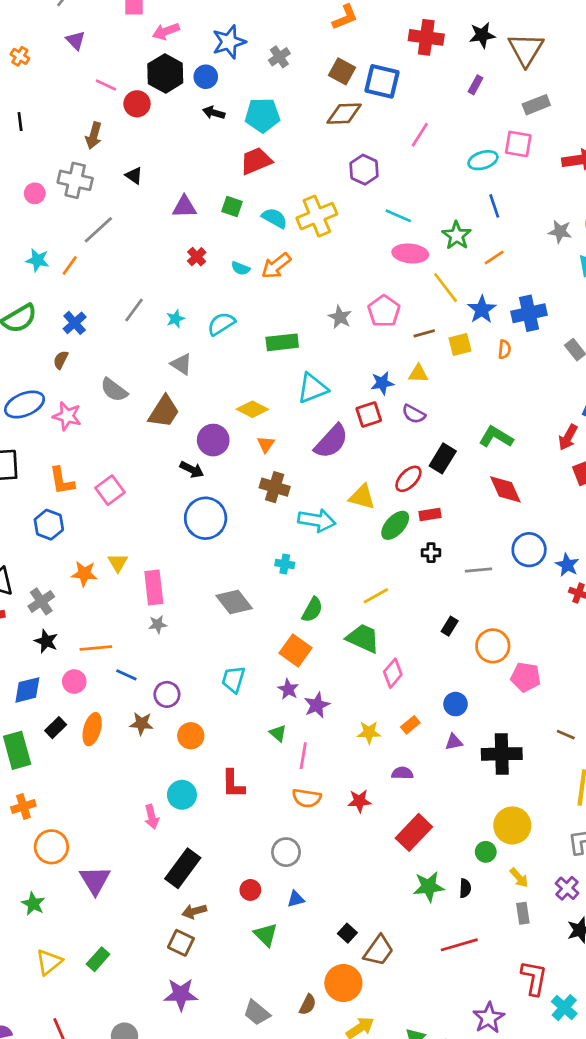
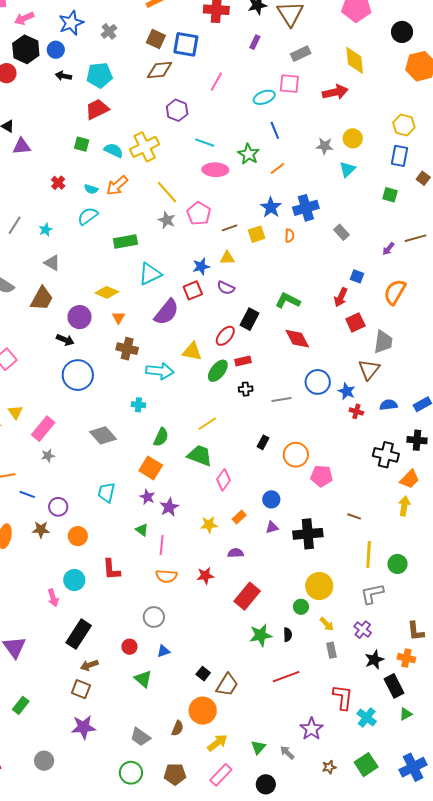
purple triangle: (184, 207) -> (22, 146), moved
yellow line: (446, 288) -> (167, 192), moved
cyan semicircle: (221, 324) -> (88, 216), moved
pink rectangle: (154, 587) -> (43, 429), turned 50

